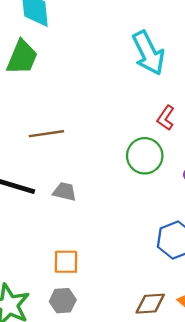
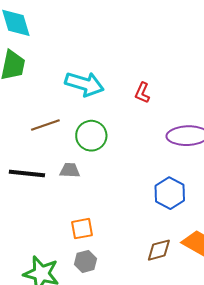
cyan arrow: (148, 53) -> (85, 84), moved, turned -36
green circle: (145, 156) -> (91, 136), moved

